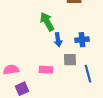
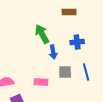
blue cross: (82, 40) -> (77, 42), moved
blue line: (88, 74) -> (86, 72), moved

